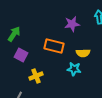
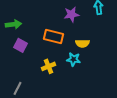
green arrow: (14, 34) -> (13, 24), turned 49
yellow cross: (36, 76) -> (48, 66), moved

